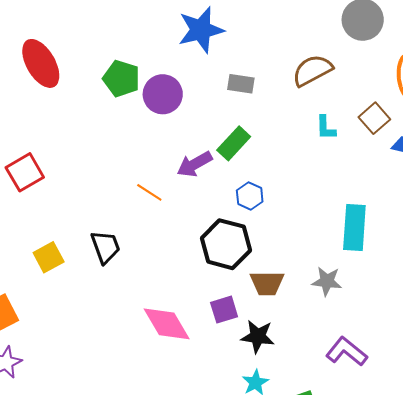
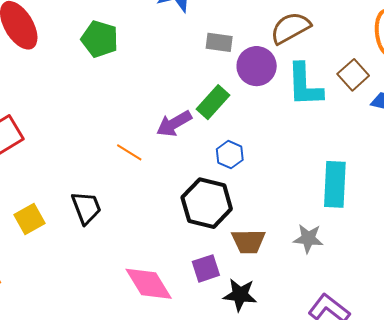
purple circle: (163, 94) -> (257, 66), moved
cyan L-shape: (326, 128) -> (305, 85), size x1.8

